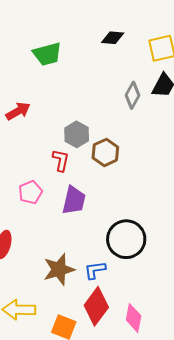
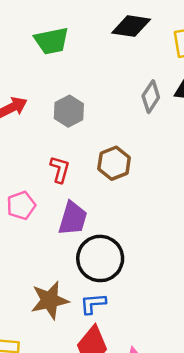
black diamond: (113, 38) -> (131, 26), size x1.4
gray hexagon: (77, 134) -> (69, 111), moved
black circle: (126, 239) -> (100, 258), moved

